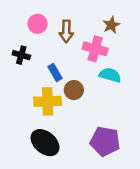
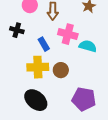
pink cross: (95, 49) -> (68, 34), moved
brown circle: (74, 90) -> (61, 70), moved

